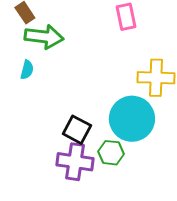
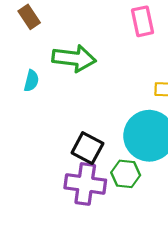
green arrow: (44, 37) -> (74, 58), moved

